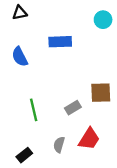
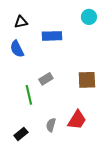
black triangle: (20, 13) -> (21, 22), moved
gray rectangle: (73, 108) -> (46, 79), moved

